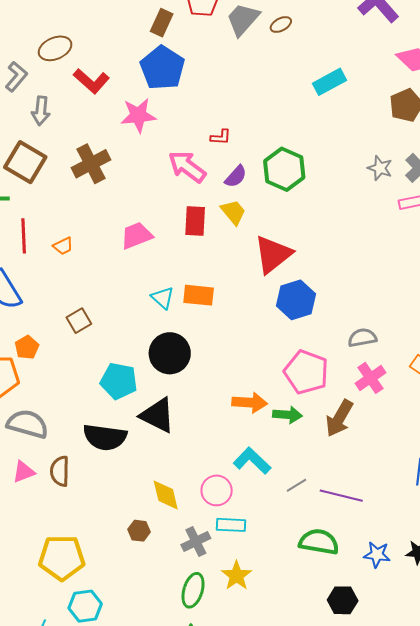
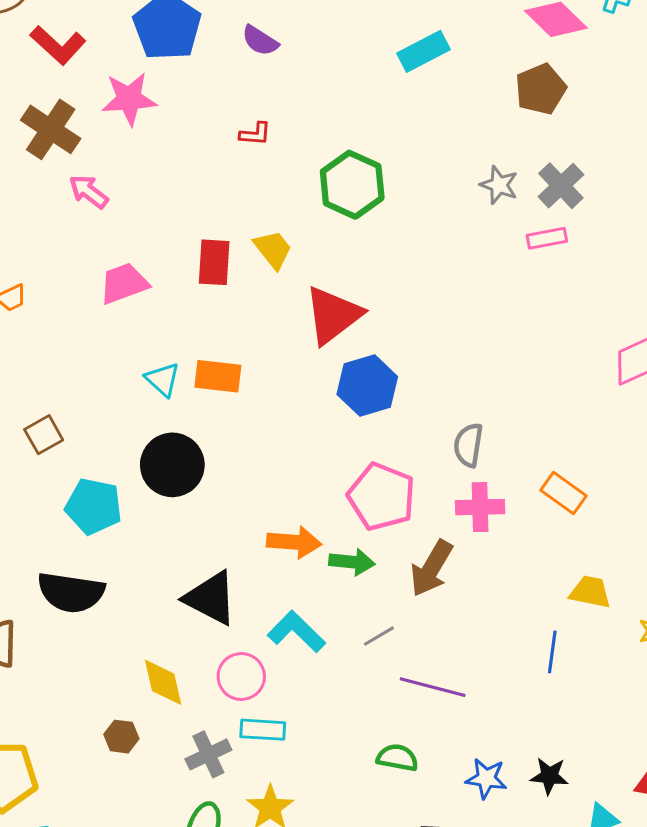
brown cross: (91, 164) -> (51, 129), moved, turned -30
pink arrow: (187, 167) -> (89, 192), moved, size x0.7
purple semicircle: (236, 176) -> (260, 41), moved, turned 80
brown square: (79, 321) -> (44, 435), moved
gray semicircle: (362, 338) -> (468, 445), turned -72
pink cross: (370, 378) -> (480, 507), turned 32
black triangle: (158, 415) -> (211, 598), moved
gray line: (297, 485) -> (379, 636), moved
green semicircle: (319, 542) -> (397, 758), size x0.7

